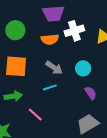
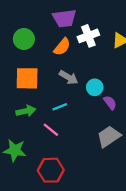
orange semicircle: (50, 39) -> (62, 47), turned -42
cyan circle: (83, 68) -> (95, 87), moved
cyan line: (50, 87) -> (60, 107), moved

